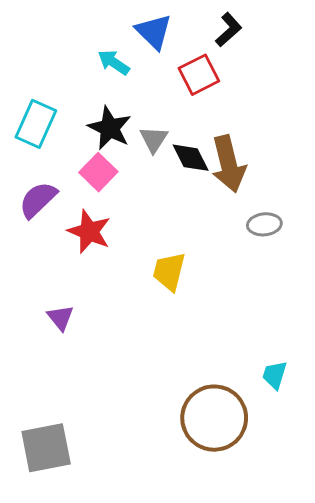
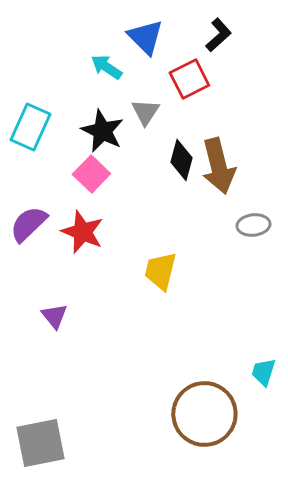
gray triangle: (154, 139) -> (145, 112), moved
black diamond: (191, 158) -> (181, 160), turned 42
purple semicircle: (38, 200) -> (28, 224), moved

